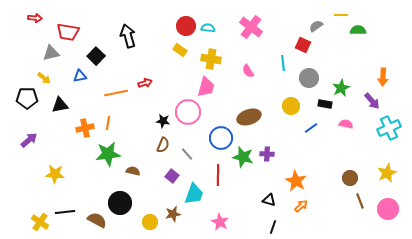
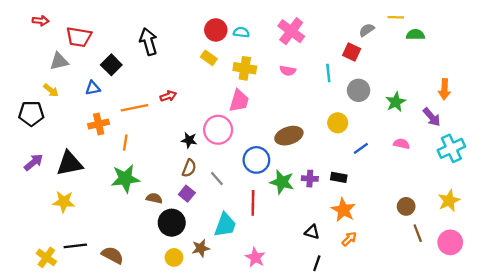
pink semicircle: (248, 71) -> (288, 71), moved, turned -48
black rectangle: (325, 104) -> (339, 177), moved
black triangle: (60, 105) -> (70, 163), moved, size x1.4
orange cross: (85, 128) -> (99, 124), moved
purple square: (172, 176) -> (187, 194), moved
black circle: (120, 203) -> (172, 223), moved

